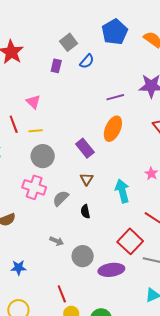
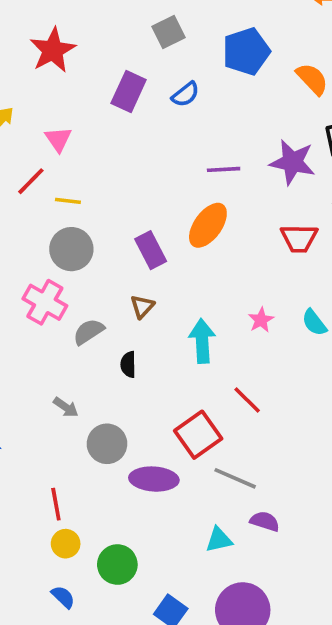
gray square: (69, 42) -> (169, 32), moved
purple rectangle: (56, 66) -> (129, 92), size x1.5
pink triangle: (33, 102) -> (58, 139), moved
red line: (14, 124) -> (31, 181), turned 54

